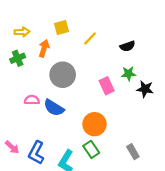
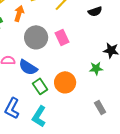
green star: (129, 74) -> (96, 68), moved
pink rectangle: (107, 86) -> (62, 37), moved
green rectangle: (91, 149) -> (40, 86), moved

